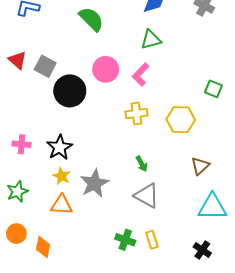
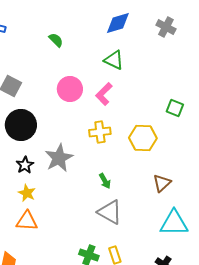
green semicircle: (91, 19) -> (56, 40), size x0.6
green triangle: (151, 40) -> (114, 60), turned 40
black circle: (70, 91) -> (21, 125), moved
black star: (60, 147) -> (25, 165), size x0.7
gray star: (94, 183) -> (59, 158), moved

